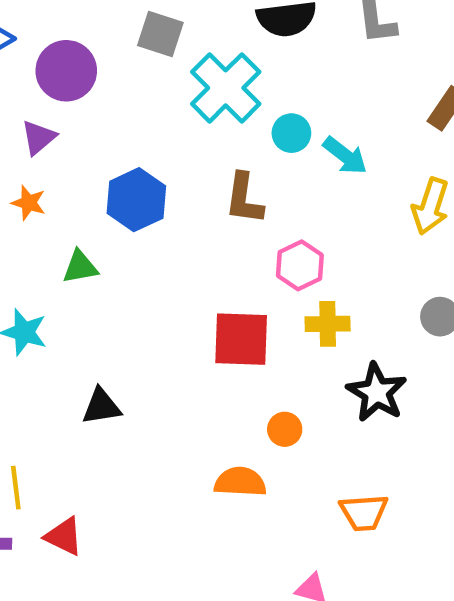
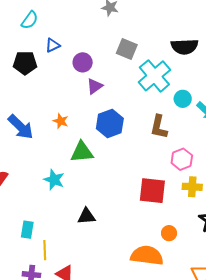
purple circle: (66, 71) -> (83, 62), size x0.7
purple triangle: (39, 137) -> (95, 86), moved
green triangle: (80, 267) -> (82, 152), size x1.4
orange semicircle: (240, 482) -> (147, 255), size x1.4

